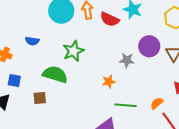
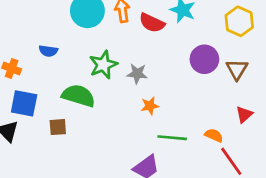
gray star: (127, 60) -> (137, 74), moved
blue square: (14, 80) -> (24, 103), size x1.5
orange semicircle: (157, 103) -> (214, 135), turned 64

